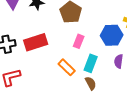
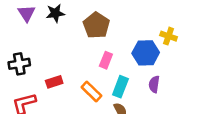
red rectangle: (36, 42) -> (54, 82), moved, size x0.6

